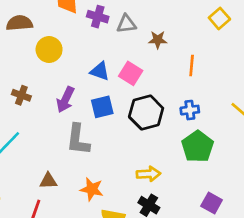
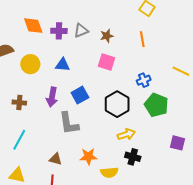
orange line: (192, 66) -> (142, 39), moved
blue triangle: (100, 71) -> (63, 65), moved
pink square: (131, 73) -> (107, 62), moved
black hexagon: (146, 113) -> (117, 104), moved
brown triangle: (48, 181) -> (56, 159), turned 32

